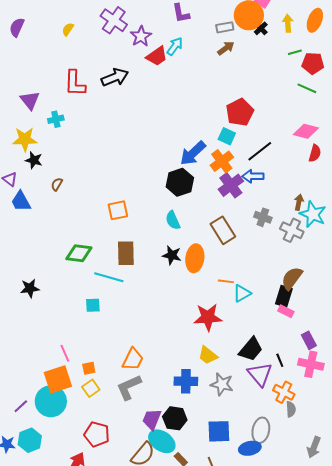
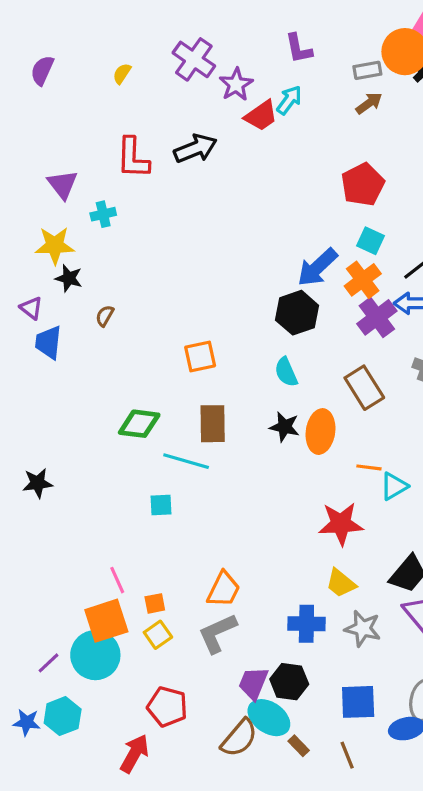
red pentagon: (240, 112) -> (363, 184), moved
blue trapezoid: (21, 201) -> (48, 342), turned 35
black star: (30, 288) -> (38, 483), moved

